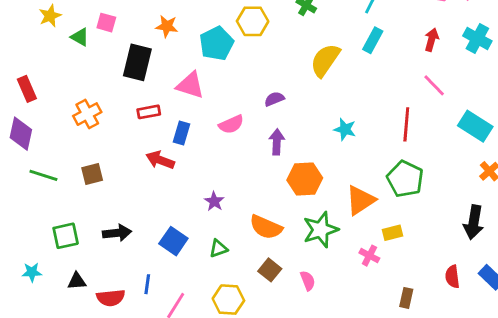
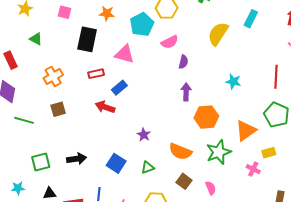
green triangle: (80, 37) -> (36, 39), moved
purple semicircle: (274, 99) -> (183, 62), turned 128
pink semicircle: (231, 124) -> (170, 42), moved
blue rectangle: (182, 133) -> (119, 88), turned 35
brown square: (92, 174) -> (58, 109), moved

